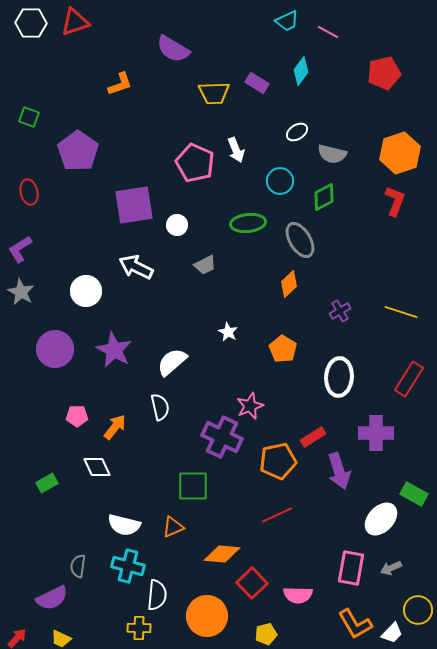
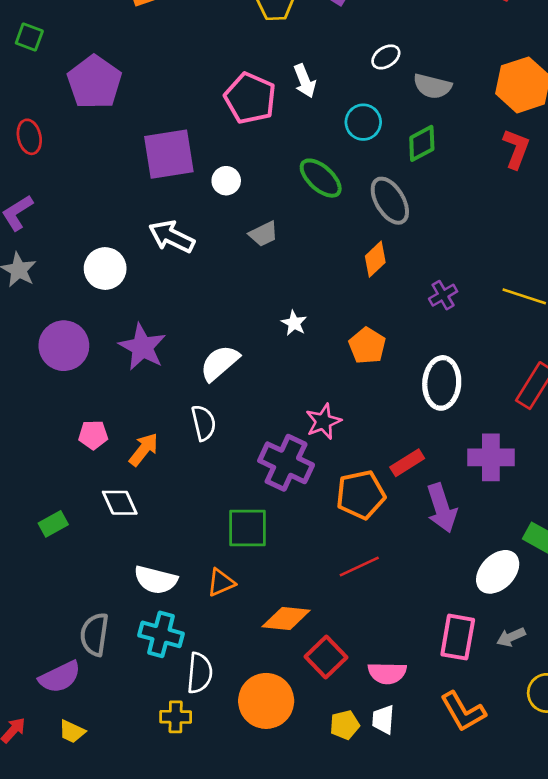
green ellipse: (248, 223) -> (321, 178), turned 48
gray semicircle: (78, 566) -> (94, 634), size x1.4
white trapezoid: (392, 633) -> (383, 720), moved, turned 140

